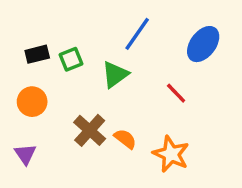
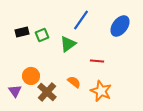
red line: (176, 93) -> (97, 61), moved, turned -40
orange circle: (32, 102) -> (31, 76), moved
brown cross: (90, 130) -> (47, 92), moved

